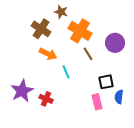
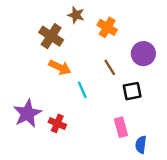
orange cross: (80, 31) -> (107, 27), moved, size x0.7
black square: (106, 82) -> (132, 91), moved
blue semicircle: (119, 97) -> (141, 145), moved

